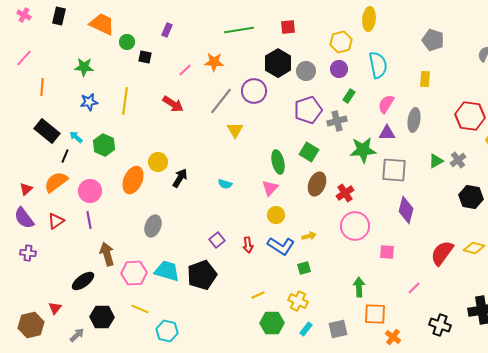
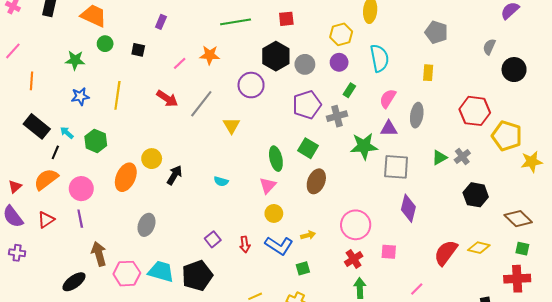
green circle: (127, 42) -> (105, 44), moved
gray line: (221, 101) -> (201, 104), moved
red cross: (345, 193) -> (354, 259), moved

